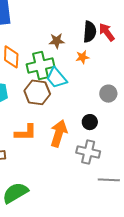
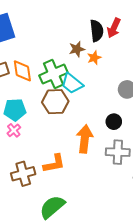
red arrow: (107, 32) -> (114, 28), turned -108
brown star: (57, 41) -> (77, 49), moved
orange L-shape: (26, 132) -> (54, 164), moved

